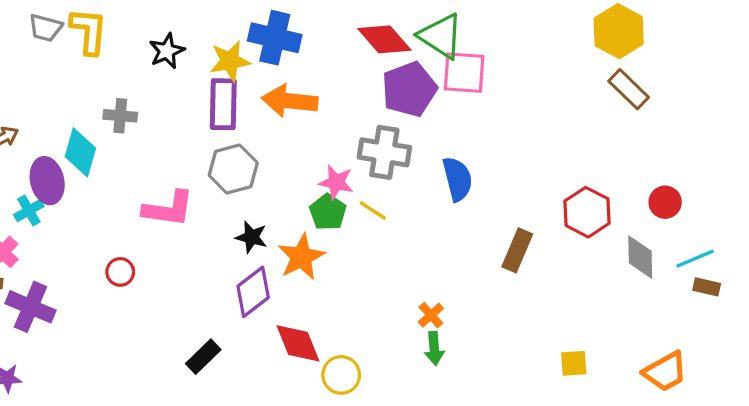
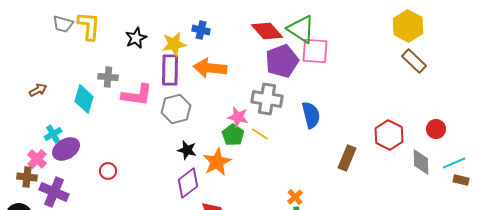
blue cross: (275, 38) -> (201, 30), size x0.6
purple ellipse: (47, 181) -> (66, 149), moved, turned 72
pink L-shape: (168, 209) -> (137, 95), moved

